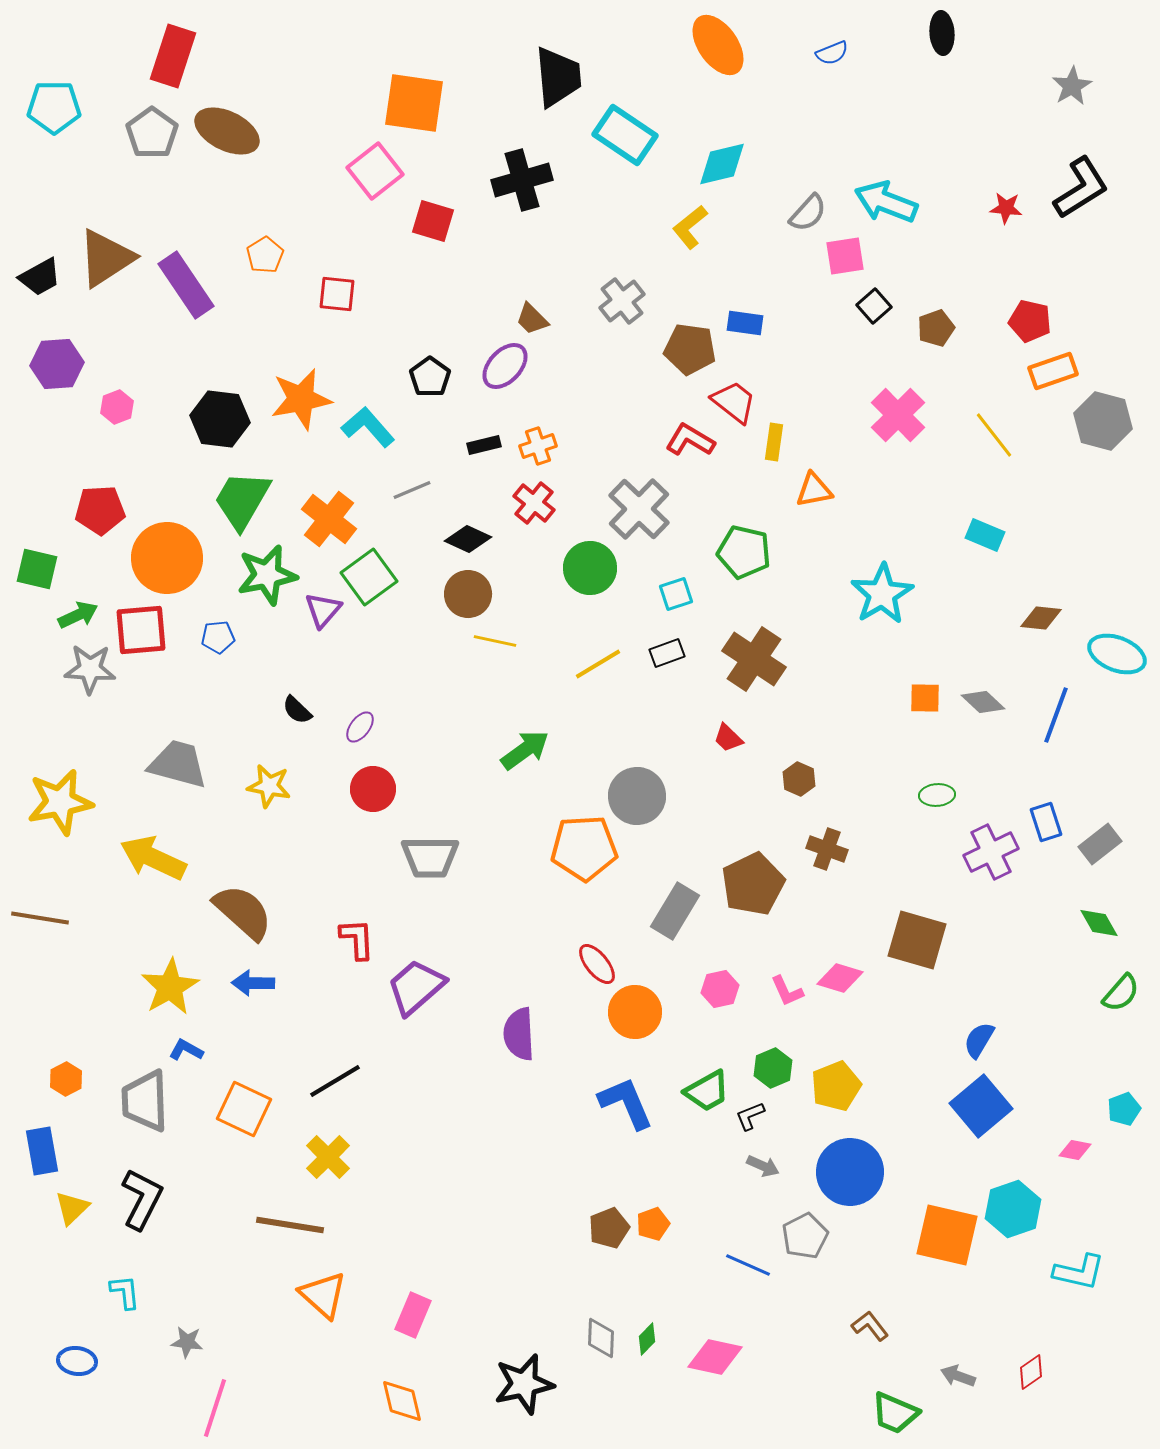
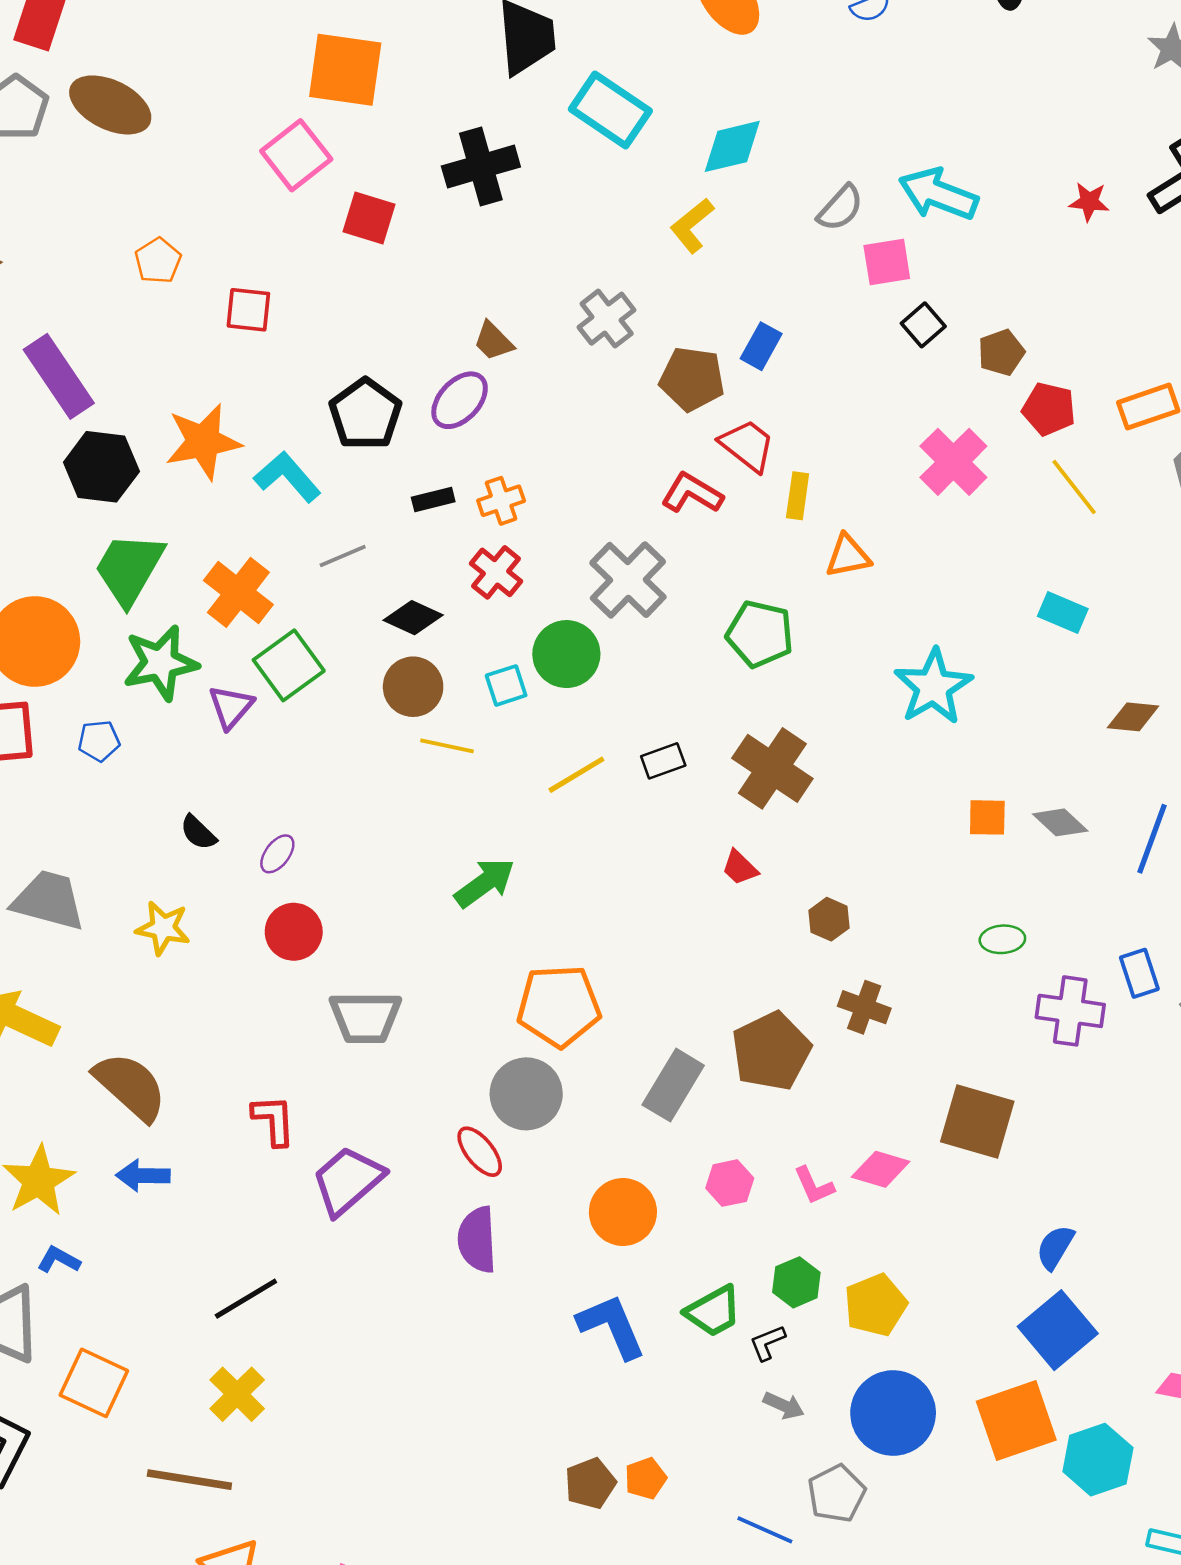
purple rectangle: (186, 285) -> (59, 376), moved
red pentagon: (1030, 321) -> (1049, 409), moved
blue rectangle: (745, 323) -> (761, 346), turned -69
black pentagon: (430, 377) -> (365, 414), size x1.4
cyan square: (676, 594) -> (506, 685), moved
gray circle: (637, 796) -> (526, 1094), moved
purple cross: (991, 852) -> (1070, 1011), turned 34
red ellipse: (597, 964) -> (480, 1152), moved
orange square: (244, 1109) -> (94, 1383), moved
orange square: (947, 1235) -> (1016, 1421), moved, turned -32

